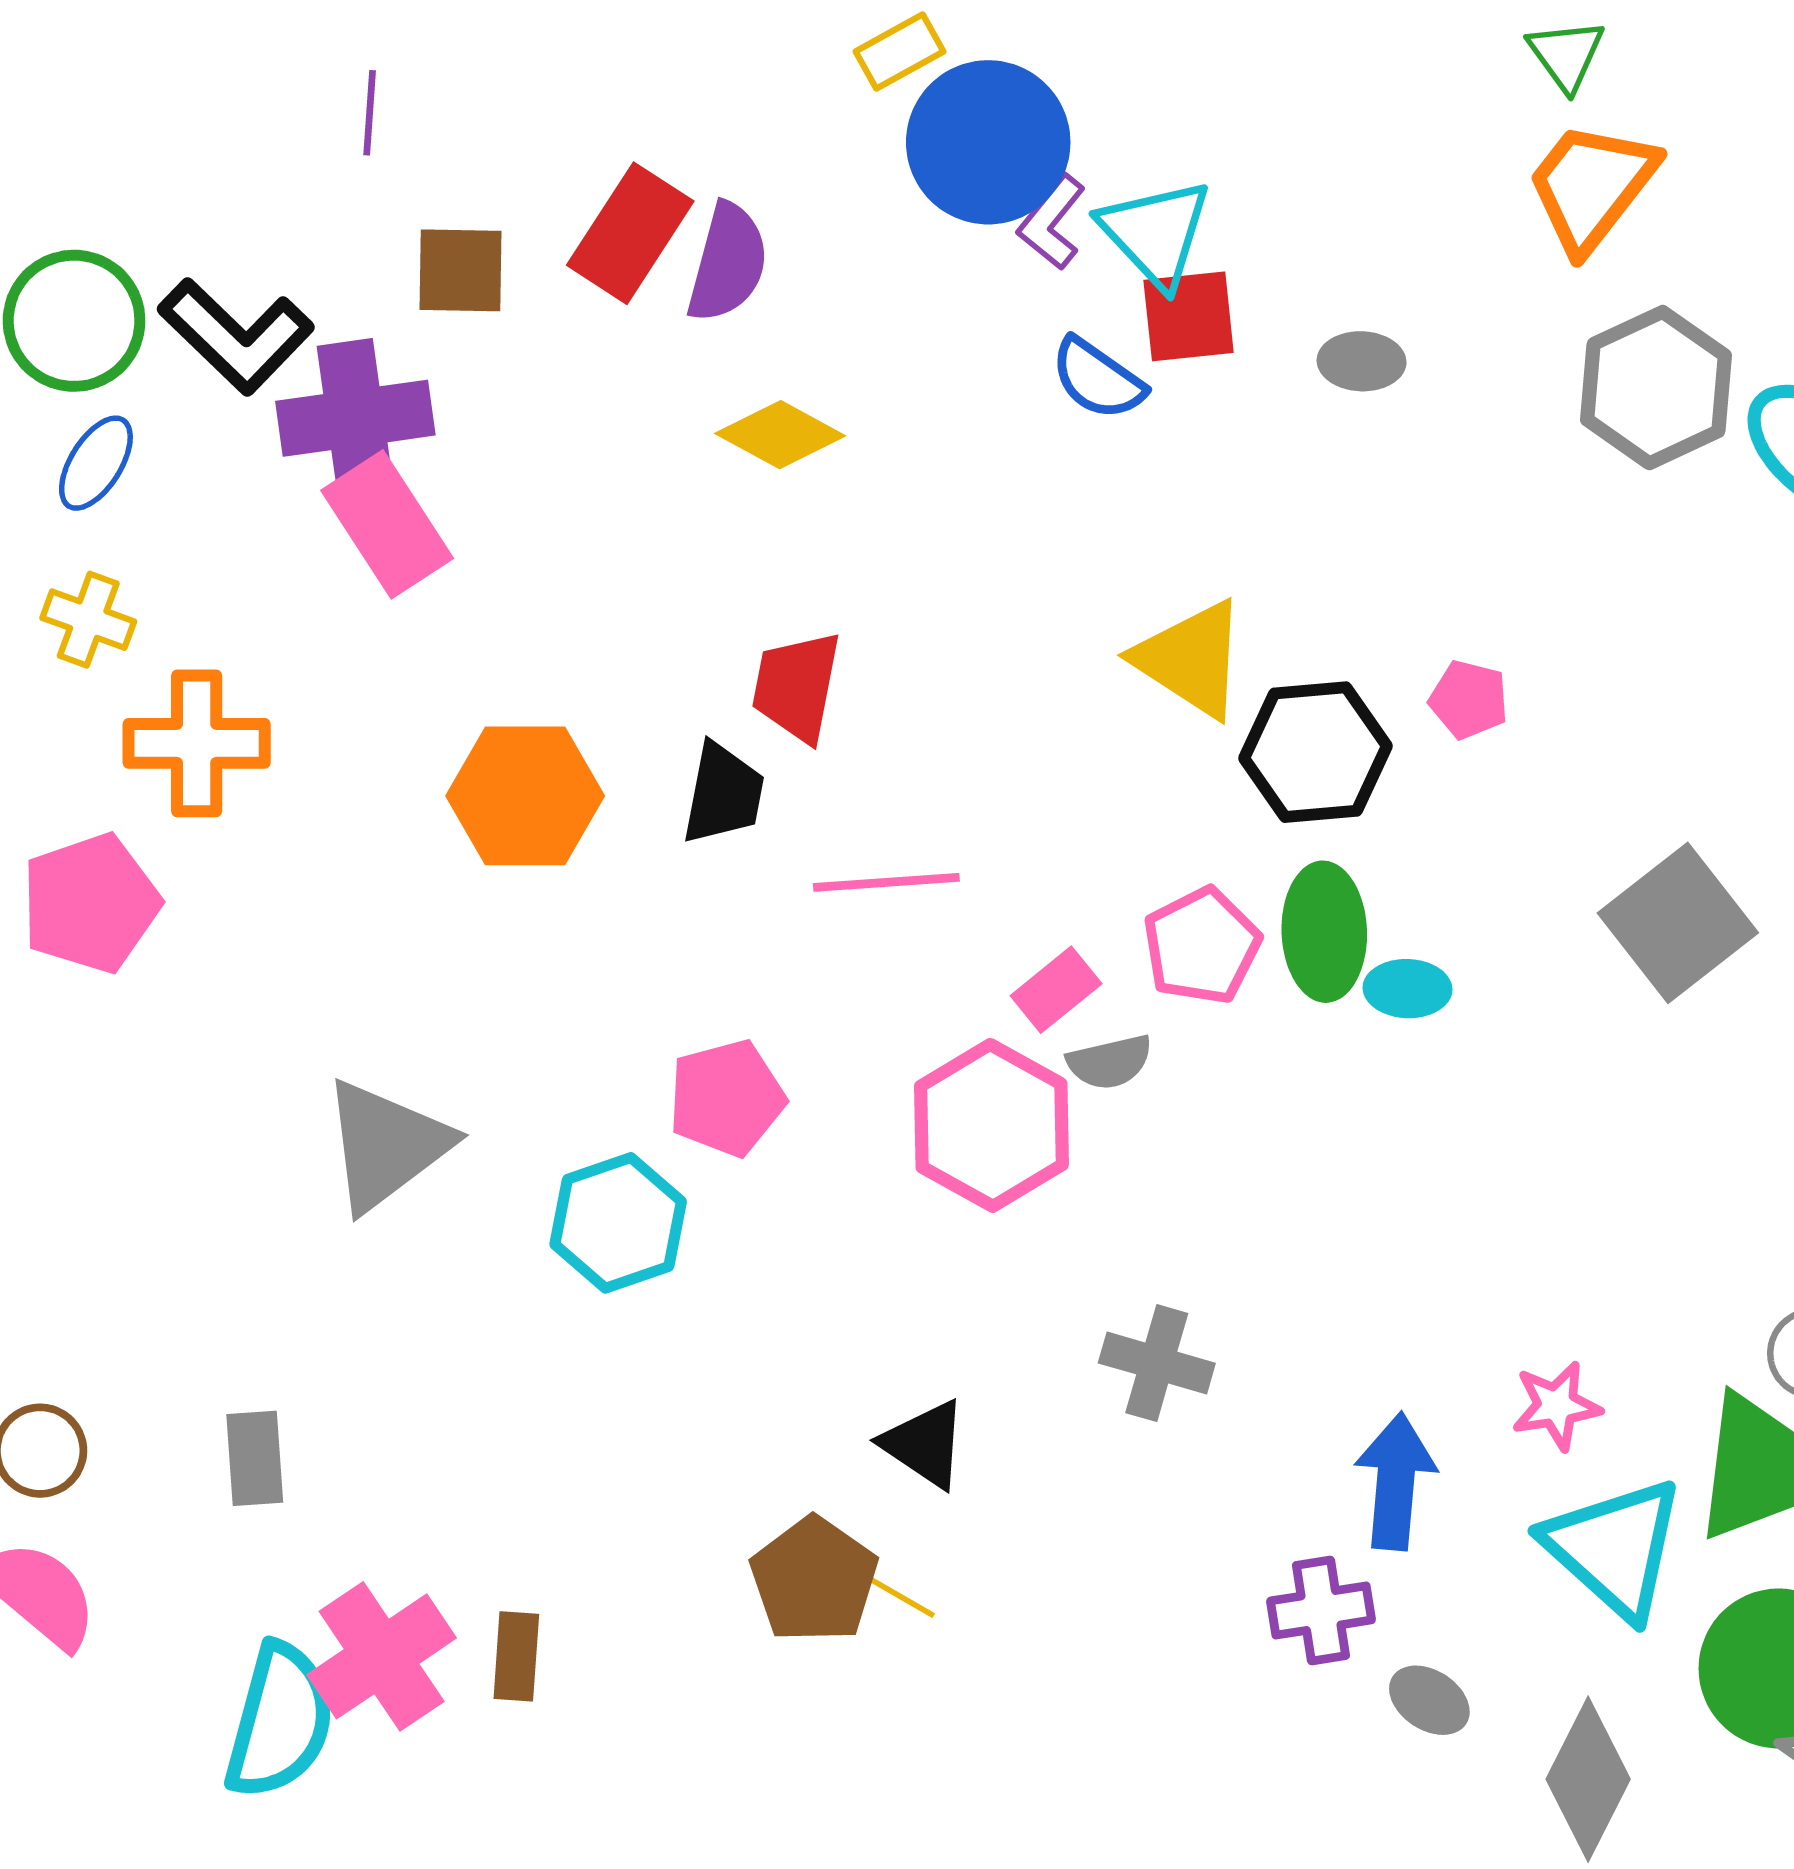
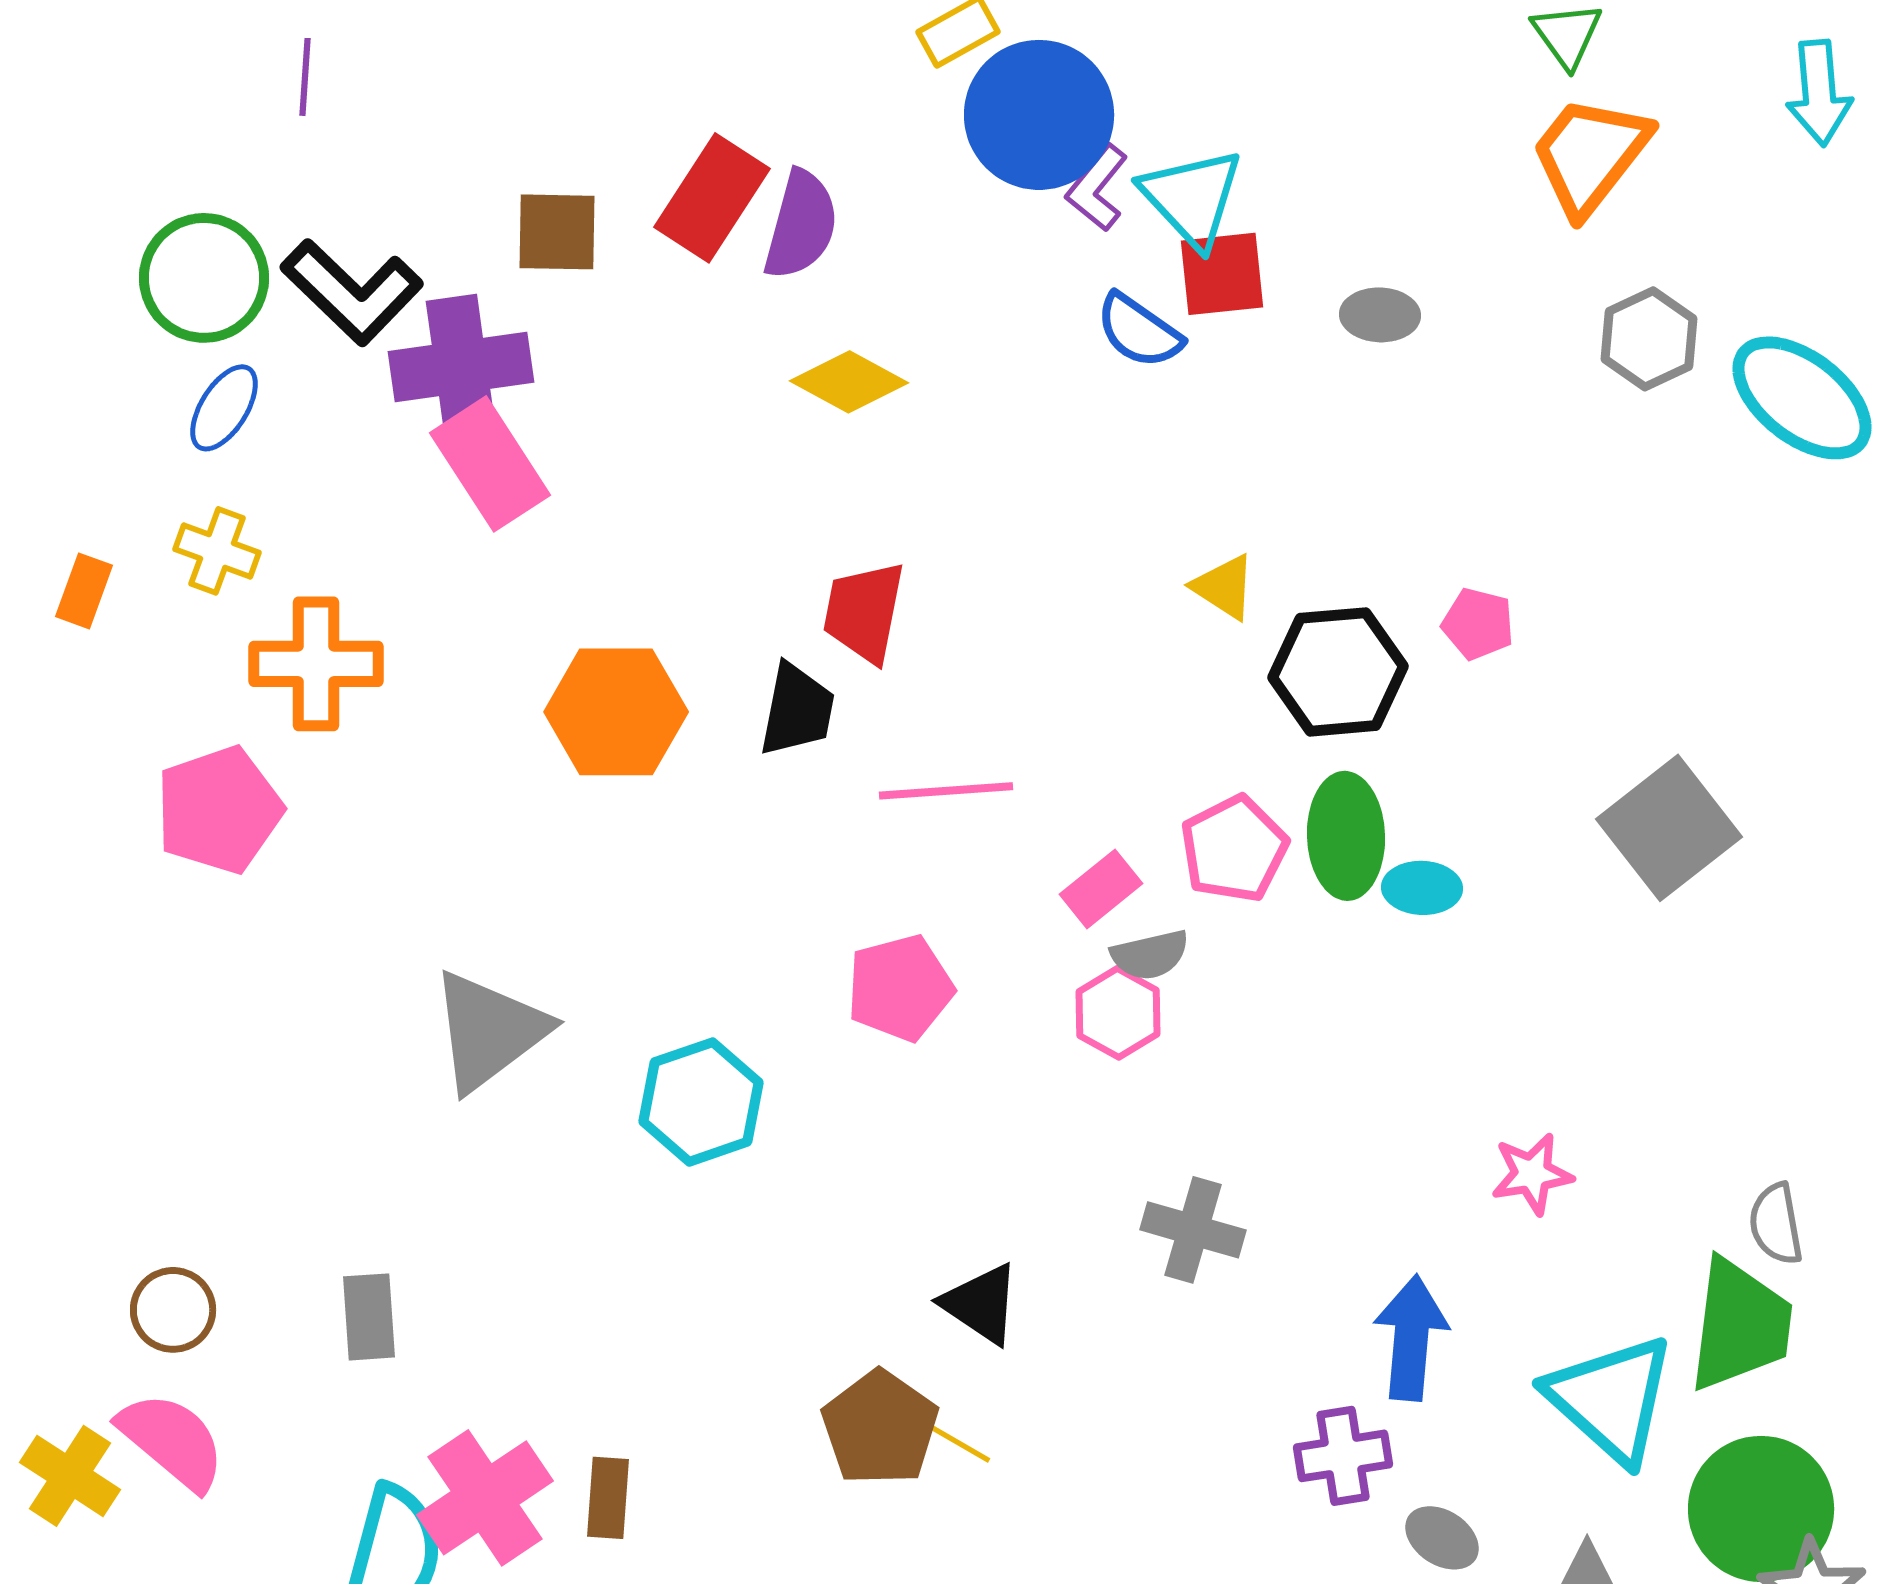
purple line: (370, 113) -> (305, 77), moved
gray hexagon: (1656, 388) -> (1649, 339), size x0.7
yellow triangle: (1191, 659) -> (1224, 587), size x0.6
pink pentagon: (727, 1098) -> (900, 988), moved
pink hexagon: (991, 1125) -> (1118, 1013), moved, size x0.6
pink star: (1556, 1406) -> (1532, 1174), moved

